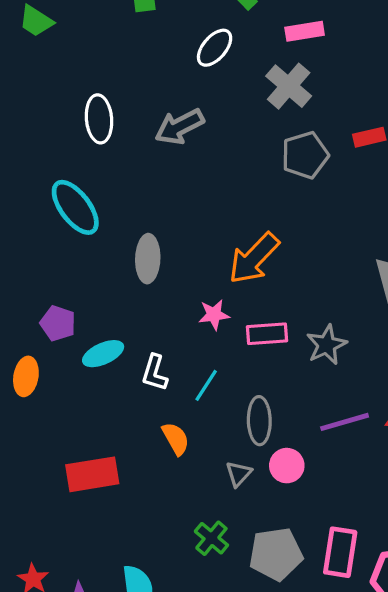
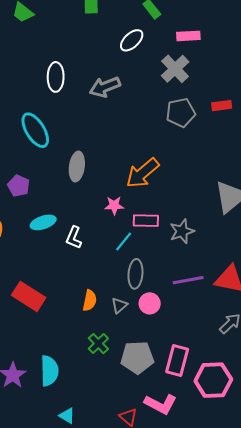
purple pentagon: (58, 323) -> (19, 186), moved
cyan line: (206, 385) -> (124, 242), moved
orange semicircle: (176, 439) -> (90, 300), moved, turned 35
red rectangle: (92, 474) -> (29, 296), turned 36

